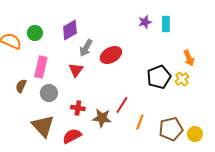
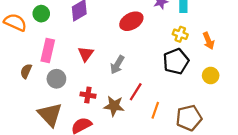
gray arrow: (86, 48) -> (117, 65), moved
red ellipse: (111, 55) -> (131, 21), moved
yellow cross: (182, 79) -> (180, 34), moved, turned -32
yellow circle: (195, 134) -> (211, 76), moved

